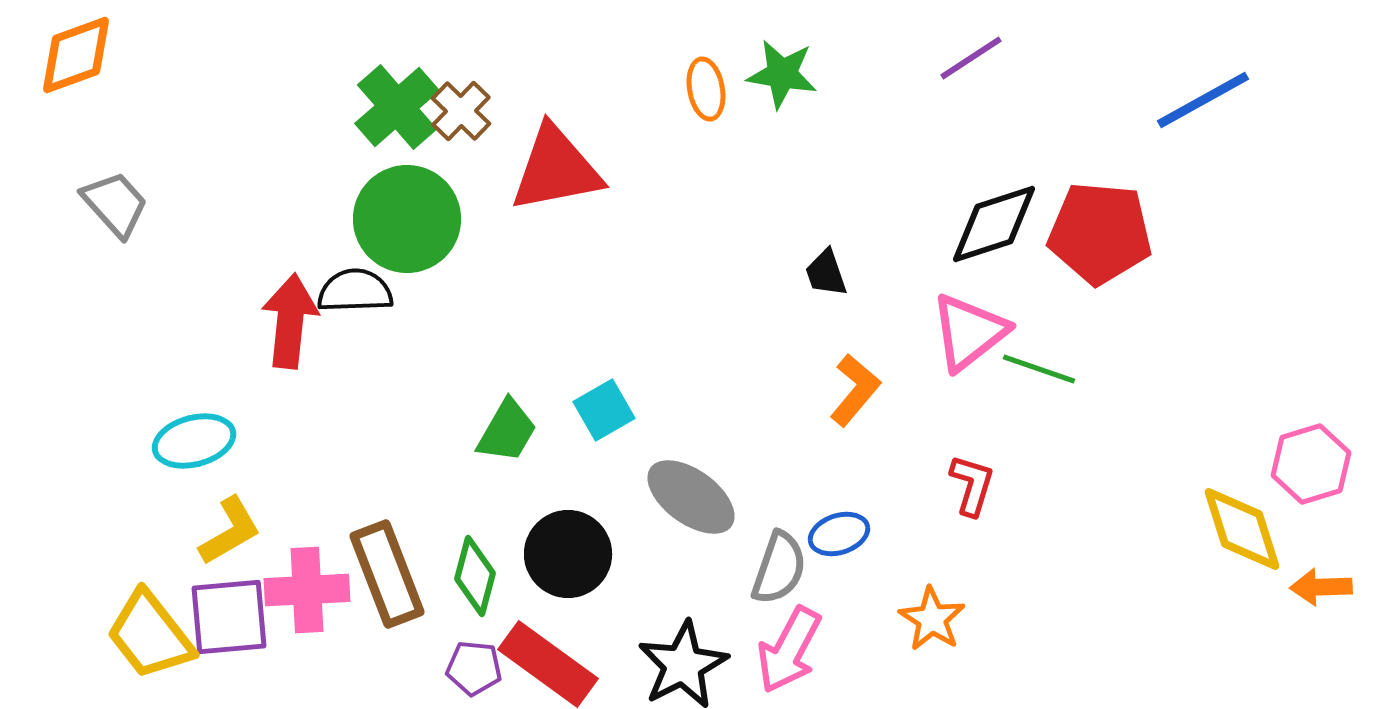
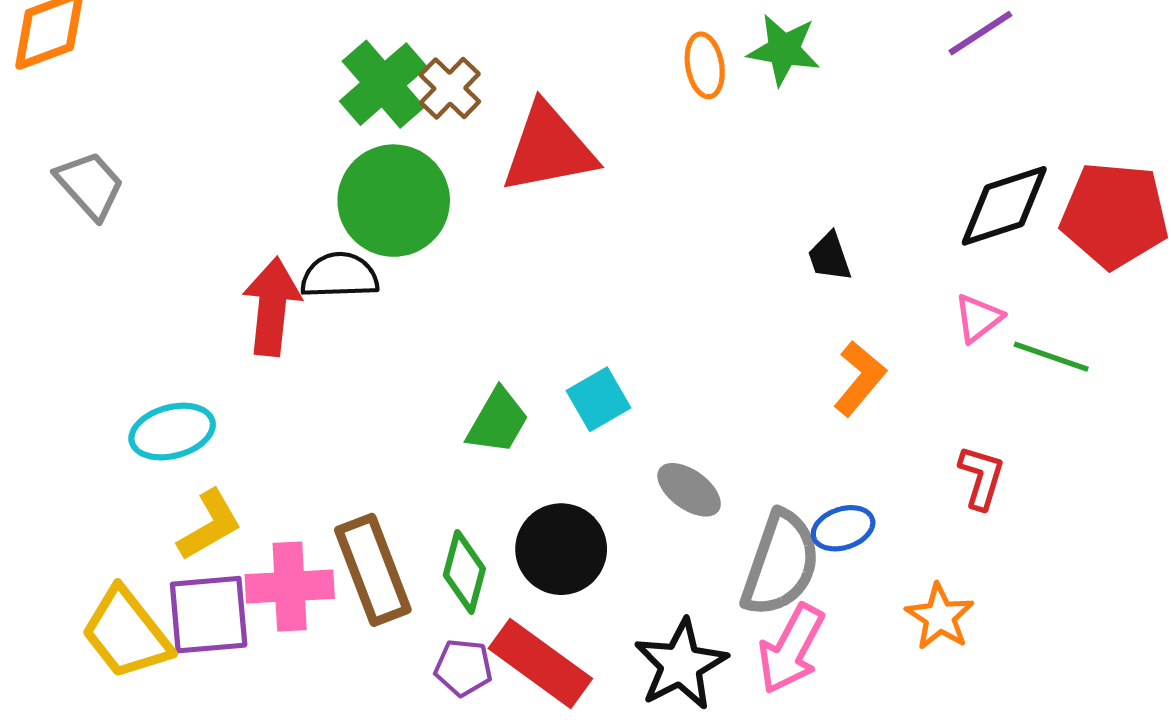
pink triangle: (969, 332) -> (978, 318), size x0.6
gray ellipse: (691, 497) -> (689, 490), size x0.7
gray semicircle: (779, 568) -> (781, 564), size x1.4

